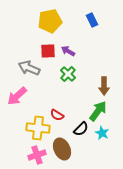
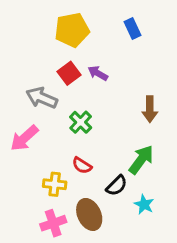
red square: (48, 51) -> (69, 73), turned -35
green cross: (68, 74) -> (81, 122), moved
brown arrow: (104, 86) -> (150, 109), moved
yellow cross: (38, 128) -> (55, 184), size x0.7
cyan star: (102, 133) -> (144, 204), moved

